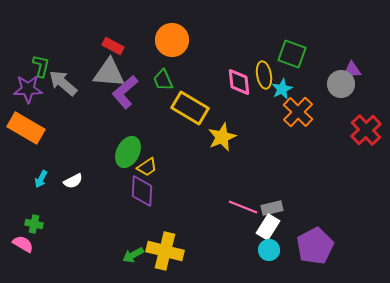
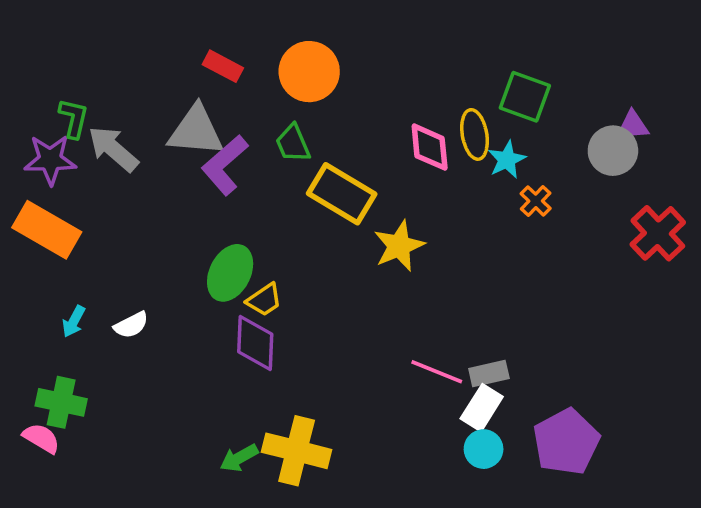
red rectangle: (113, 46) -> (223, 66), moved
orange cross: (298, 112) -> (536, 201), size x0.6
green cross: (34, 224) -> (61, 402), size x1.5

